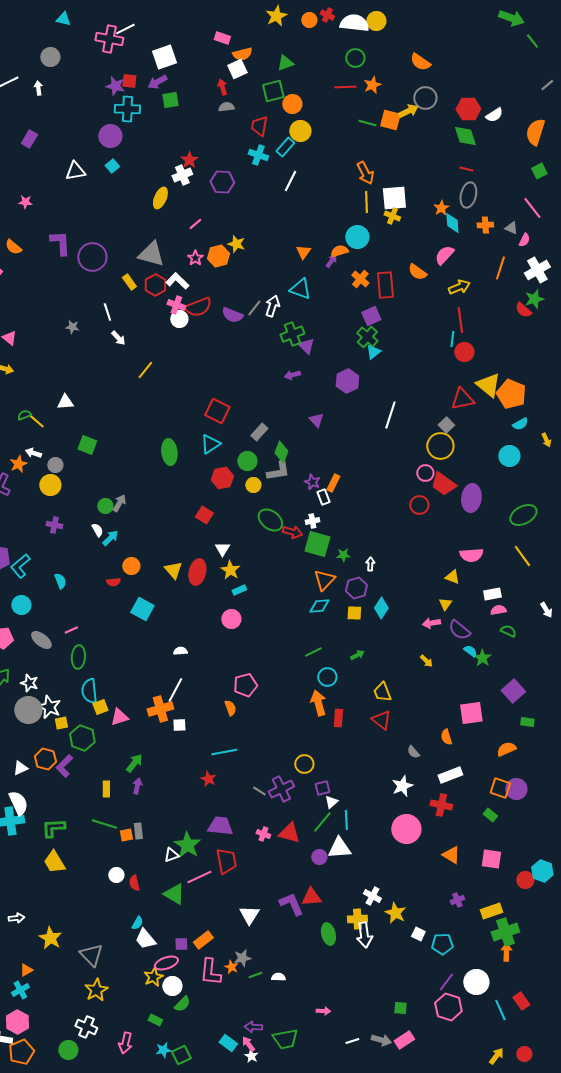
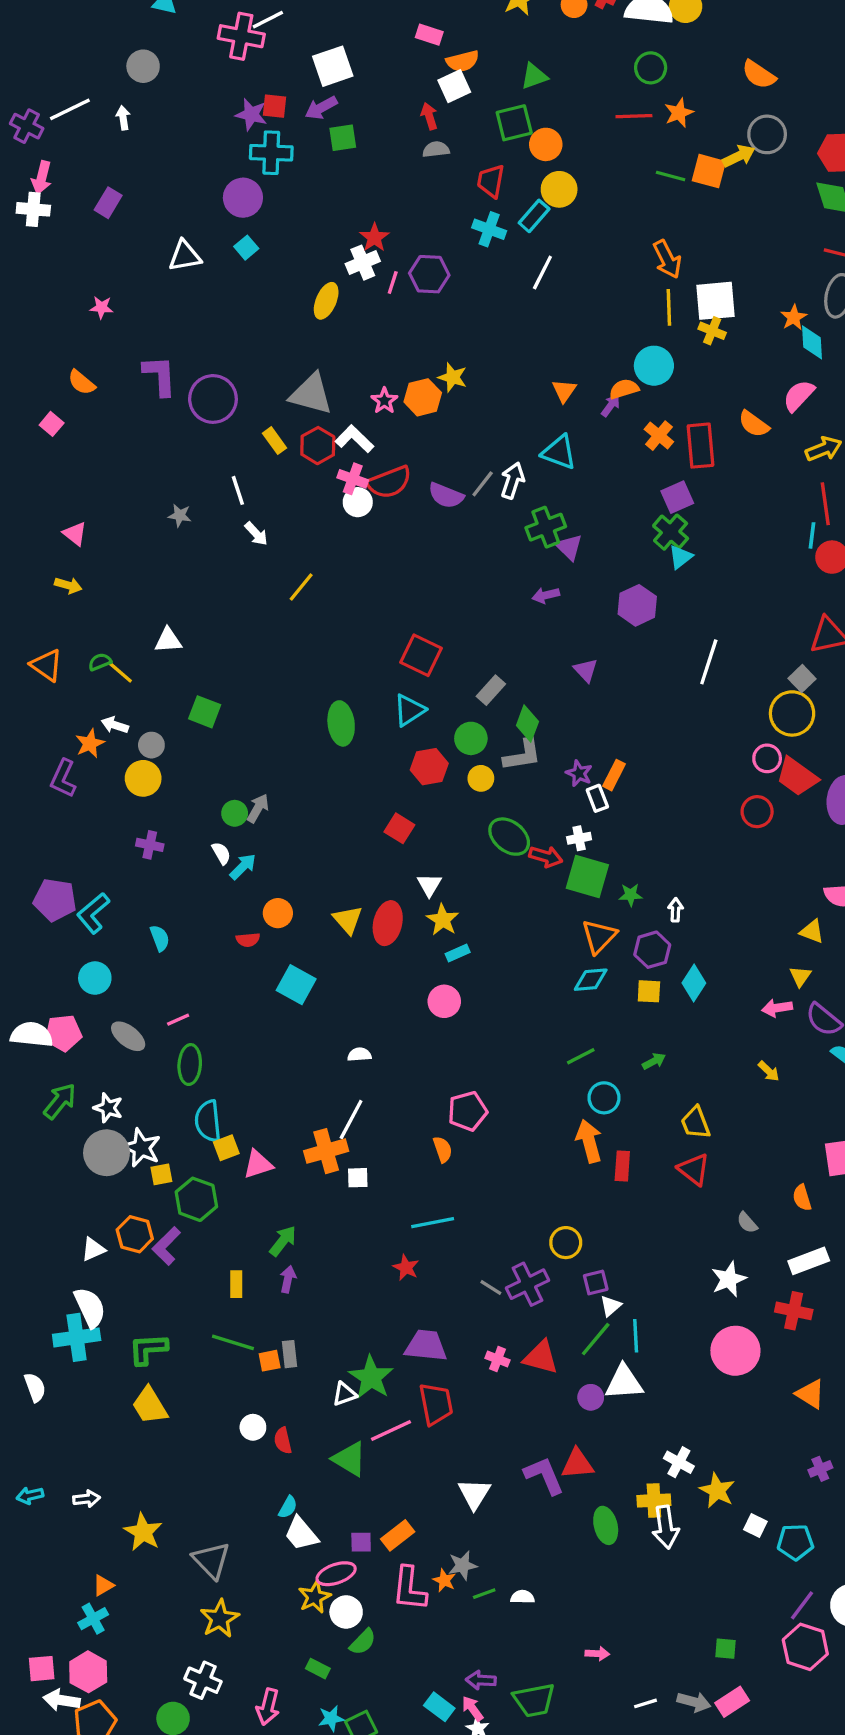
pink line: (195, 224) -> (393, 283), moved, turned -32

